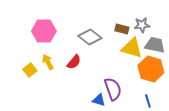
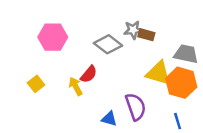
gray star: (142, 25) -> (133, 30), moved
yellow triangle: (132, 48) -> (158, 73), moved
yellow arrow: (48, 62) -> (76, 86), moved
blue triangle: (99, 100) -> (109, 119), moved

